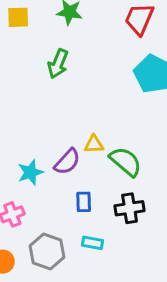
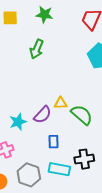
black cross: (130, 208) -> (84, 159), moved
cyan rectangle: (92, 243) -> (59, 169), size x1.5

